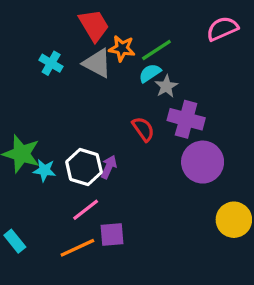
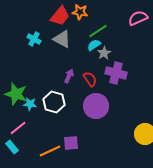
red trapezoid: (94, 25) -> (60, 16), turned 70
orange star: (122, 48) -> (80, 12), moved
purple circle: (203, 162) -> (96, 106), moved
purple arrow: (109, 167) -> (69, 76), moved
pink line: (86, 210) -> (18, 128), moved

